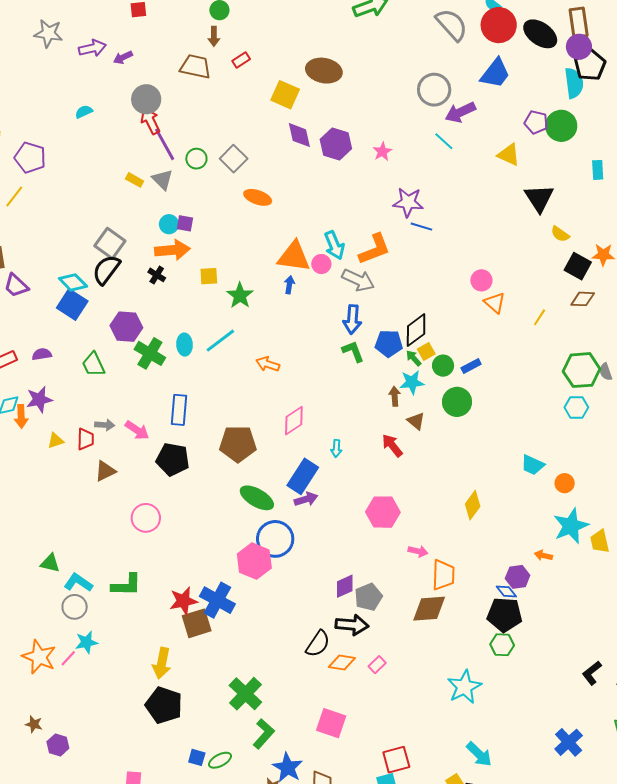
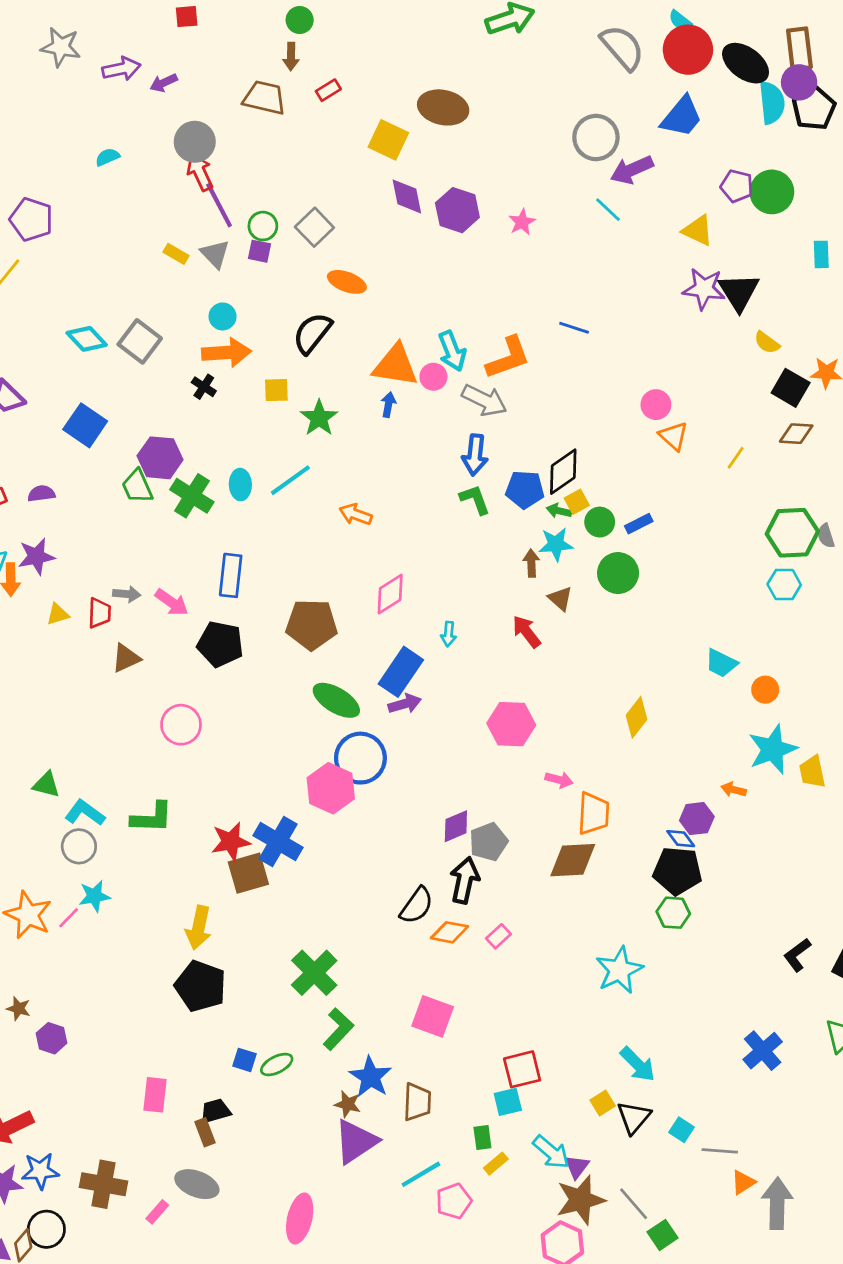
cyan semicircle: (574, 83) -> (772, 103), moved
purple star: (408, 202) -> (704, 289), moved
purple square: (185, 223) -> (259, 251), moved
black semicircle: (106, 270) -> (312, 333), moved
cyan diamond: (73, 282) -> (87, 339), moved
green arrow: (414, 358) -> (559, 511), turned -36
green trapezoid: (93, 364) -> (137, 486), moved
black arrow: (352, 625) -> (465, 880), turned -84

